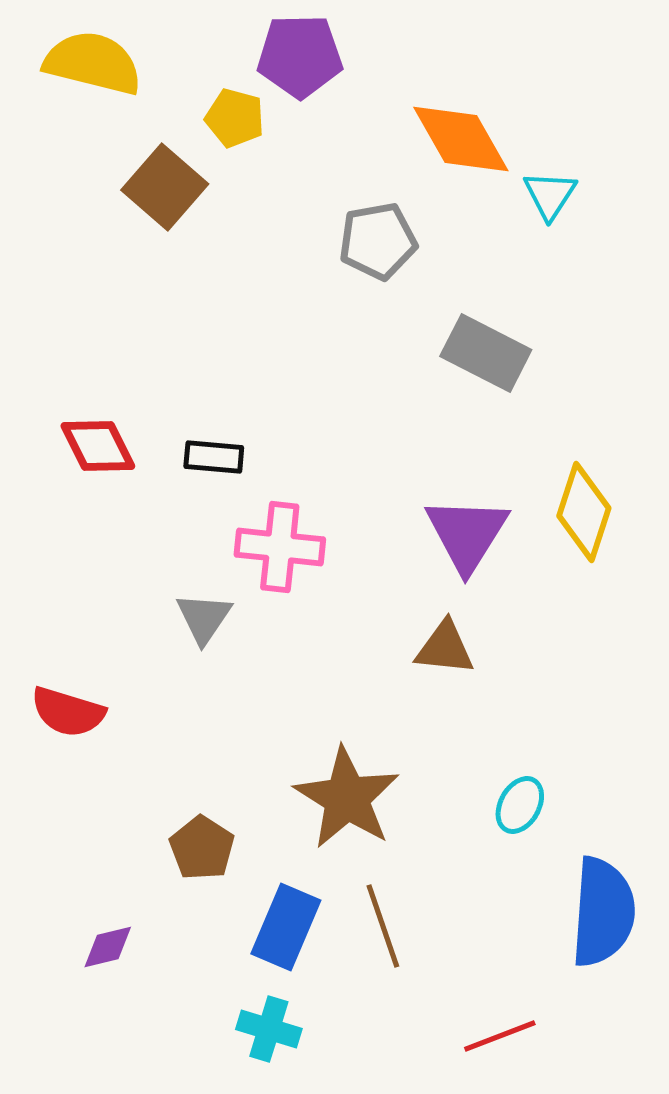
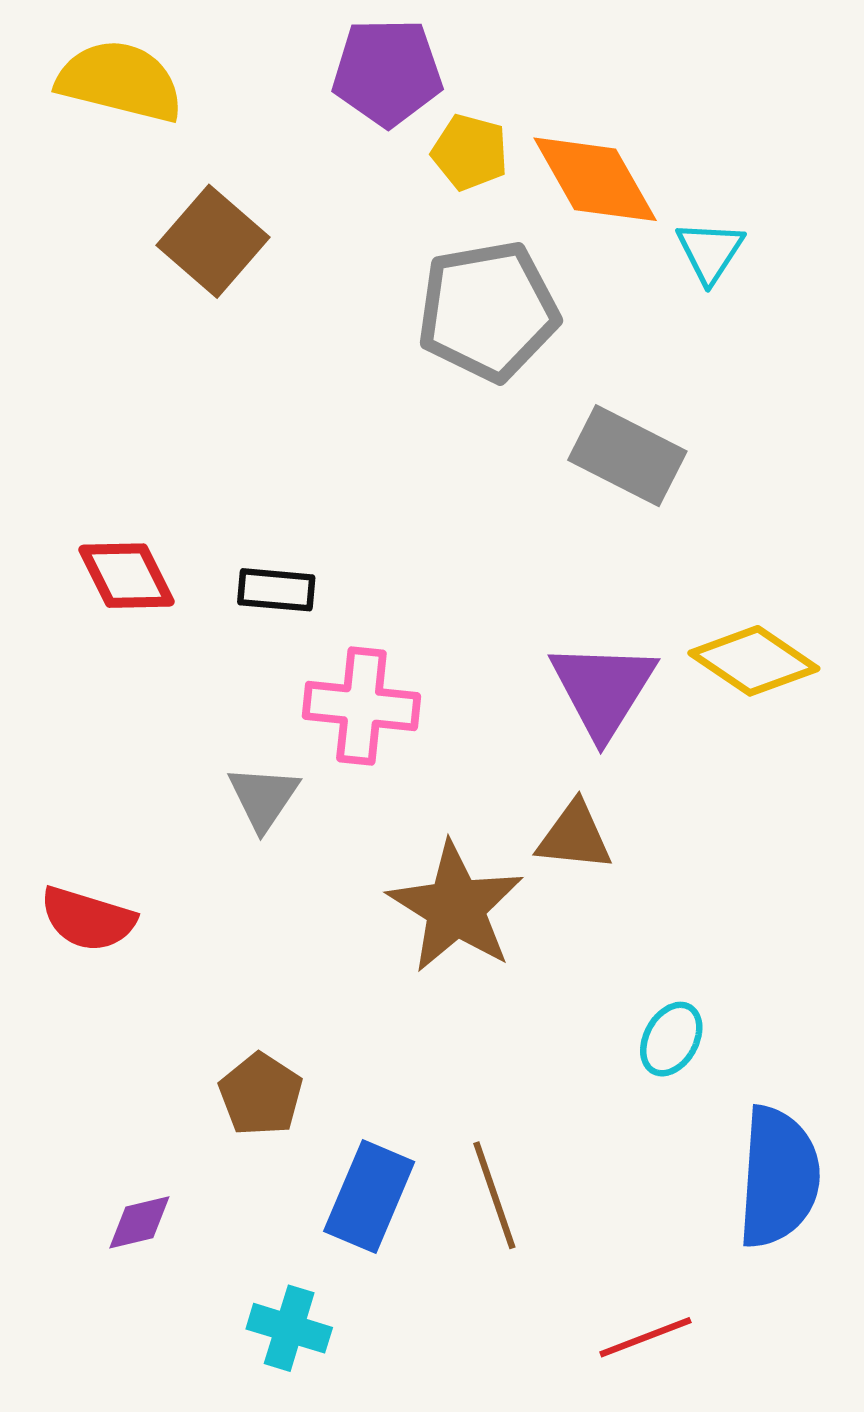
yellow pentagon: (235, 118) -> (470, 152), moved
gray pentagon: (378, 241) -> (488, 311), size x1.4
yellow diamond: (584, 512) -> (754, 661), turned -74
brown star: (347, 798) -> (456, 907), moved
cyan cross: (269, 1029) -> (289, 1328), moved

